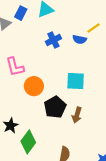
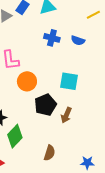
yellow line: (93, 28) -> (93, 15), moved
blue cross: (53, 40) -> (52, 38), turned 35

